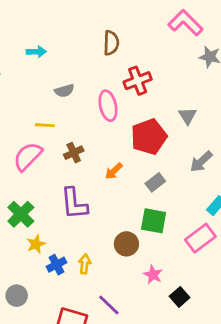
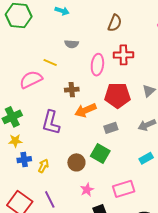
brown cross: (74, 153) -> (72, 90), moved
orange arrow: (114, 171) -> (85, 110), size x1.5
pink rectangle: (200, 238) -> (124, 189), moved

